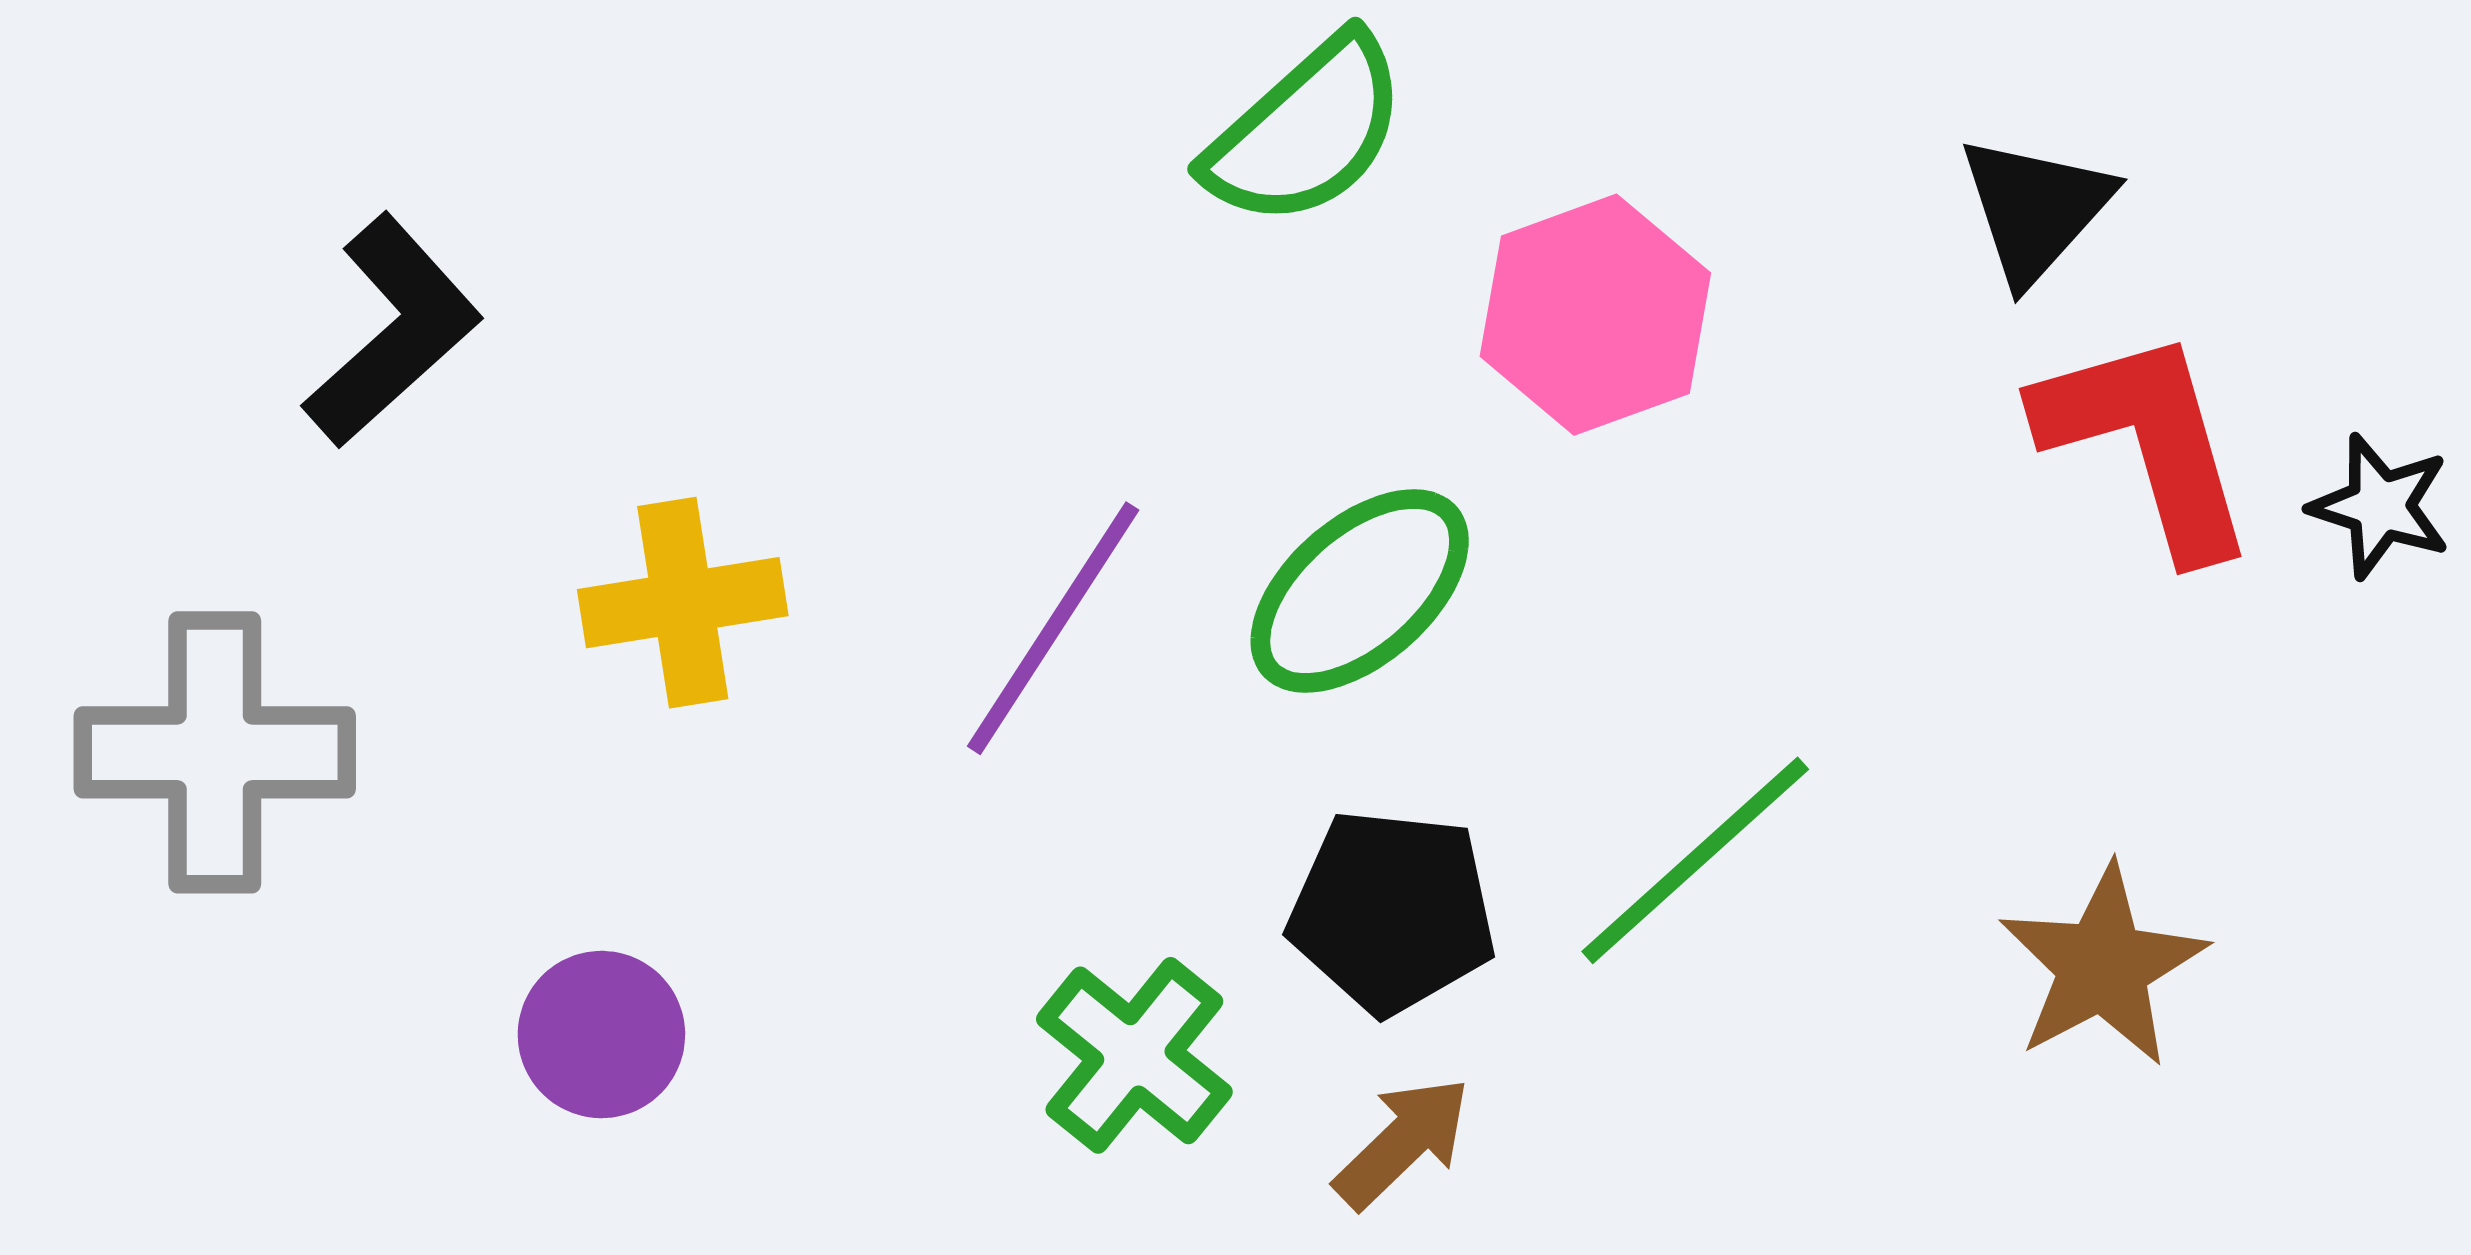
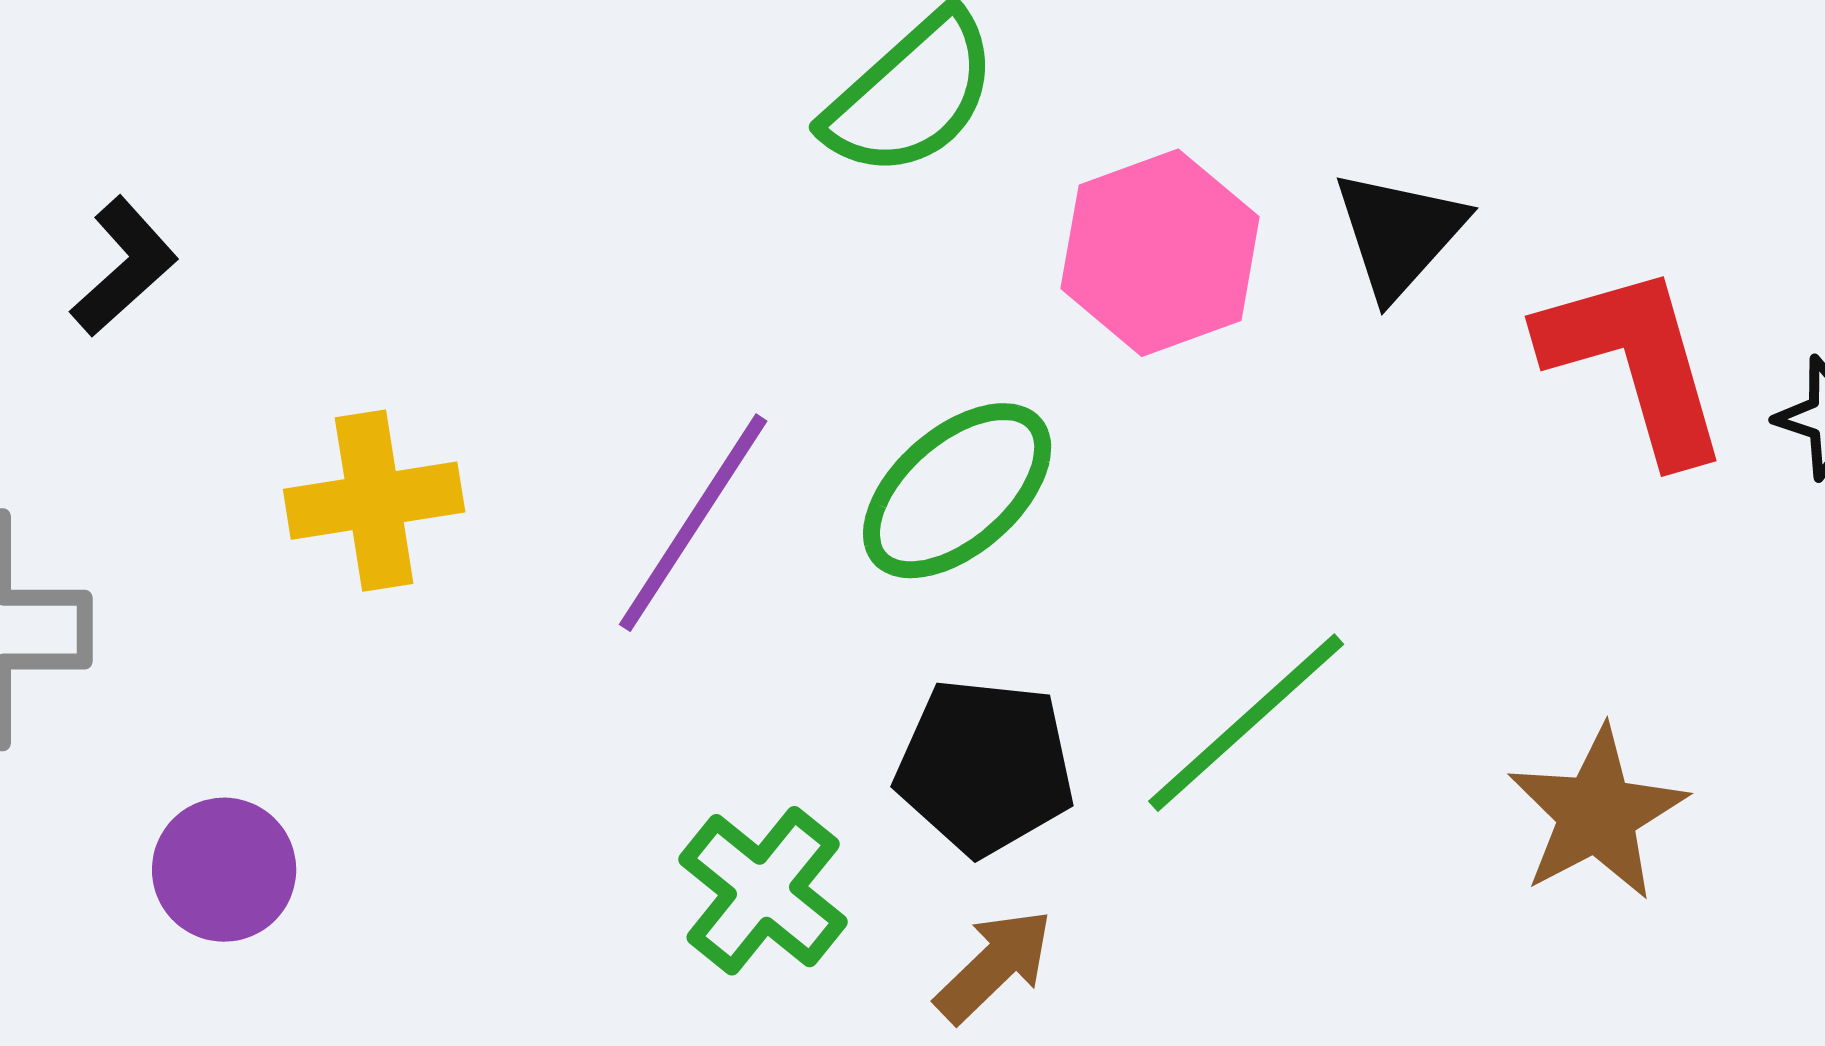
black triangle: (2035, 209) -> (1399, 234), moved
black L-shape: (392, 331) -> (124, 267), size x0.7
purple circle: (601, 1035) -> (224, 870), moved

